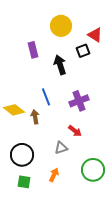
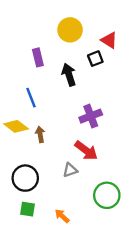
blue line: (46, 97) -> (31, 98), moved
red arrow: (75, 131) -> (86, 151), size x1.5
orange arrow: (54, 175) -> (62, 216), moved, turned -72

